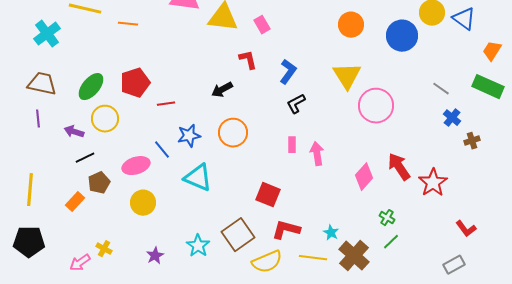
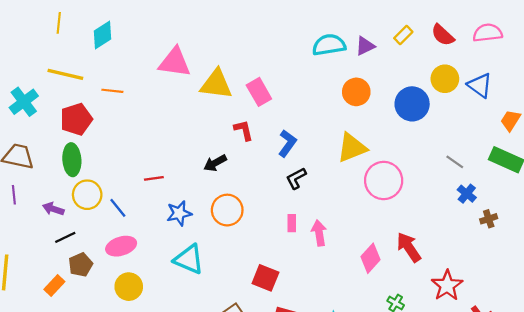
pink rectangle: (262, 25) -> (259, 92), size x1.4
yellow triangle: (347, 76) -> (352, 148), turned 40
red pentagon: (135, 83) -> (76, 119), moved
green ellipse: (91, 87) -> (72, 160), turned -44
blue line: (162, 150) -> (118, 208), moved
red star: (433, 183) -> (447, 286), moved

